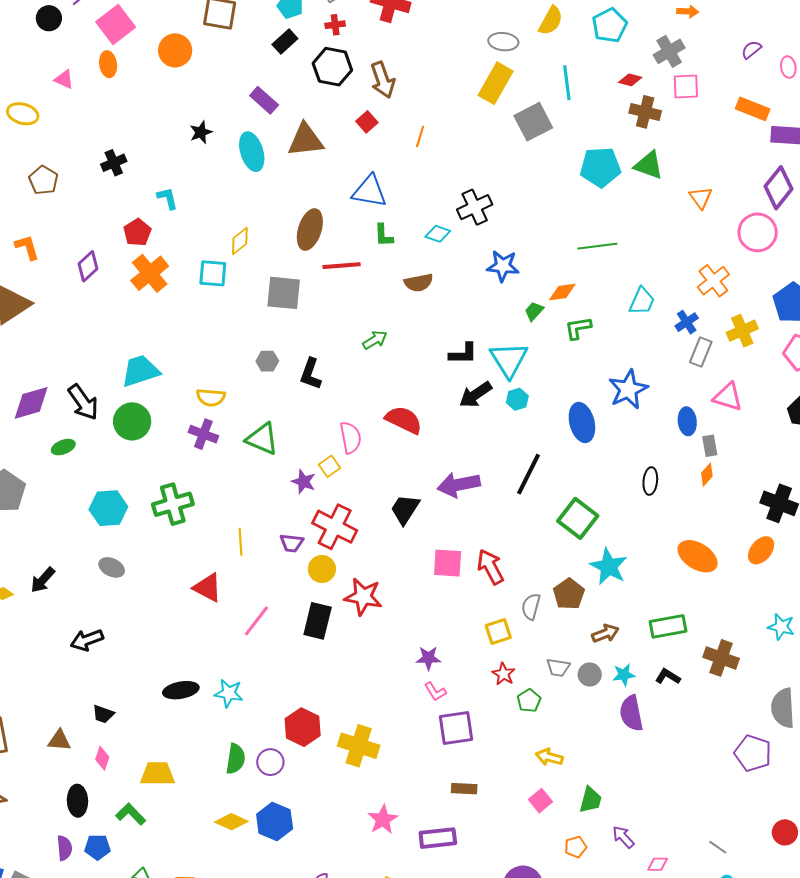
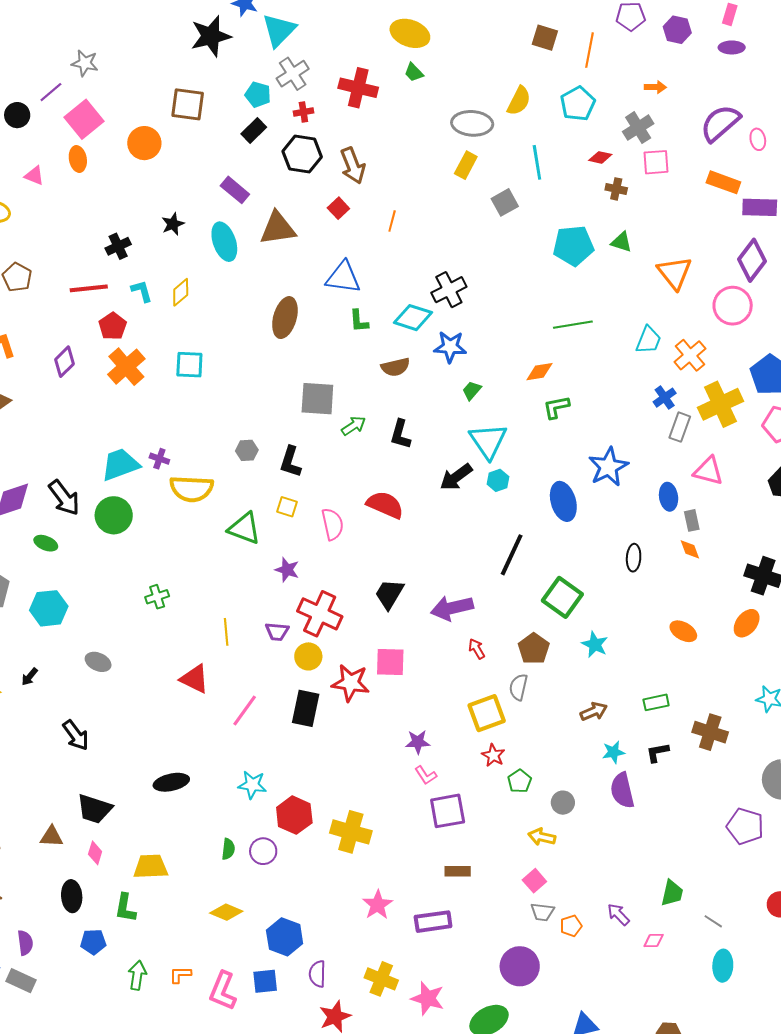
gray ellipse: (503, 42) -> (472, 123), size x1.4
purple semicircle: (751, 50) -> (720, 123), size x2.0
yellow rectangle: (496, 83) -> (466, 165), size x0.7
brown cross: (645, 112) -> (616, 189), size x0.7
gray square: (533, 122) -> (505, 202), size x0.7
black cross: (114, 163) -> (118, 246), moved
green triangle: (649, 165) -> (621, 242), size x0.7
orange triangle: (701, 198) -> (675, 273), size x1.5
cyan diamond: (438, 234) -> (413, 318), size x1.5
yellow diamond: (240, 241) -> (181, 292), moved
red line: (342, 266) -> (89, 288), moved
blue star: (503, 266) -> (450, 347), moved
gray square: (284, 293) -> (317, 399), moved
cyan trapezoid: (642, 301) -> (648, 340), moved
green trapezoid: (534, 311) -> (472, 390), moved
yellow cross: (742, 331) -> (720, 404), size x1.4
black L-shape: (463, 354) -> (400, 434), moved, turned 108
yellow semicircle: (211, 397) -> (192, 489), size x1.5
purple cross: (203, 434) -> (159, 459), moved, size x0.7
green ellipse: (63, 447) -> (46, 543), turned 45
yellow square: (330, 466) -> (287, 507), moved, turned -35
orange diamond: (707, 475) -> (690, 549), turned -60
purple arrow: (459, 485) -> (452, 608), moved
green cross: (173, 504) -> (157, 597), size x0.6
cyan hexagon: (108, 508) -> (49, 608), moved
orange ellipse: (698, 556) -> (683, 631), size x0.7
pink square: (448, 563) -> (390, 662), moved
red arrow: (490, 567) -> (477, 649), size x0.6
cyan star: (609, 567) -> (595, 644), size x0.7
black arrow: (43, 580) -> (30, 677), size x0.7
brown pentagon: (569, 594) -> (534, 649), moved
green rectangle: (668, 626) -> (656, 702), size x0.7
yellow square: (498, 632) -> (487, 713), size x1.4
black arrow: (87, 640) -> (76, 735), turned -104
gray trapezoid: (558, 667) -> (542, 912), moved
gray circle: (590, 675) -> (563, 803), moved
black L-shape: (668, 677) -> (657, 752), turned -40
cyan star: (229, 693) -> (252, 785), moved
black trapezoid: (103, 714) -> (94, 809), size x1.6
green semicircle: (236, 759) -> (228, 849), size x0.7
green trapezoid: (591, 800) -> (672, 893), moved
green L-shape: (131, 814) -> (125, 908), turned -124
blue hexagon: (275, 821) -> (285, 937), moved
purple semicircle: (64, 848) -> (25, 943), moved

